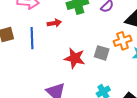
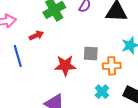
orange cross: (123, 41) -> (112, 66), moved, turned 30

